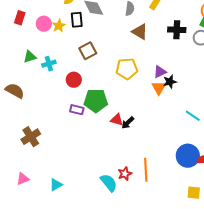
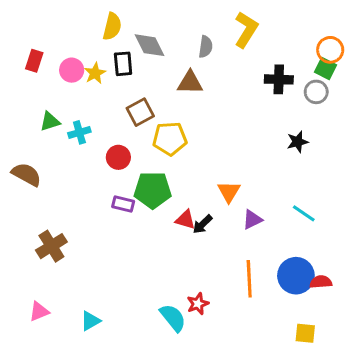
brown triangle: (140, 32) -> (190, 83), moved, turned -30
yellow pentagon: (127, 69) -> (170, 139), moved
purple triangle: (160, 72) -> (252, 220), moved
black star: (170, 82) -> (297, 142), moved
orange triangle: (159, 88) -> (229, 192), moved
orange line: (146, 170) -> (249, 279), moved

